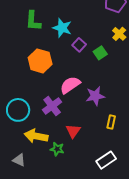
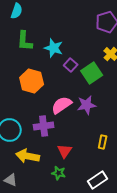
green square: (100, 53) -> (92, 73), size x1.5
purple star: (95, 96) -> (87, 105), moved
purple cross: (52, 106) -> (44, 126), turned 30
green star: (57, 149) -> (59, 173), moved

